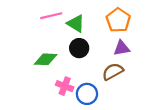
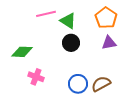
green diamond: (46, 59) -> (22, 52), moved
brown semicircle: (113, 72) -> (101, 84), moved
pink cross: (65, 86) -> (36, 77), moved

